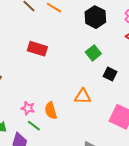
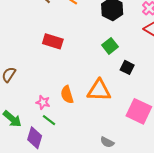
orange triangle: (83, 96) -> (99, 90), size x1.4
orange semicircle: (51, 111) -> (67, 95), moved

